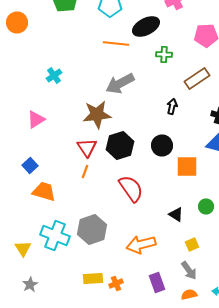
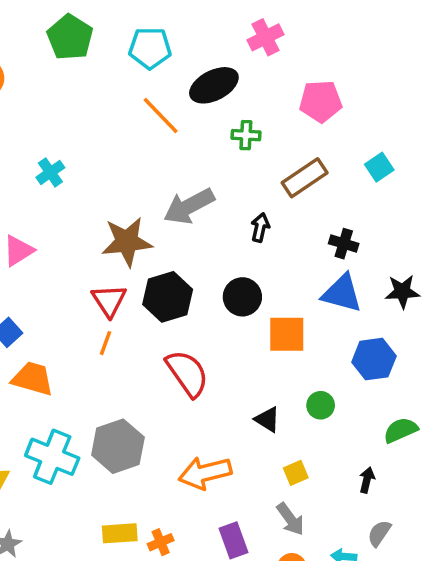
orange line: (116, 44) -> (161, 116), turned 40
gray arrow: (120, 84) -> (189, 206), moved

